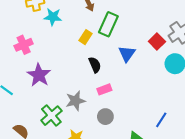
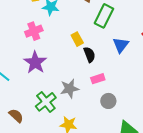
yellow rectangle: (86, 37) -> (77, 39), moved, turned -64
pink cross: (24, 45) -> (34, 31), moved
gray circle: (105, 117) -> (108, 101), moved

